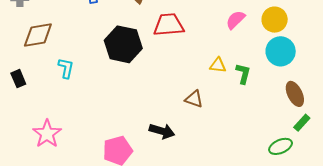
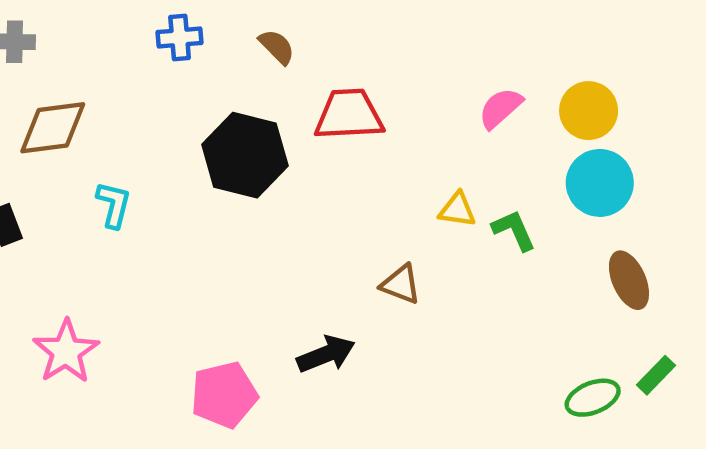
green L-shape: (243, 74) -> (514, 230), turned -40
green rectangle: (302, 123) -> (656, 375), moved
black arrow: (162, 131) -> (326, 354), turned -40

